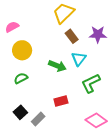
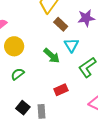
green arrow: (57, 66) -> (52, 56), turned 30
gray rectangle: (38, 119) -> (41, 111), turned -40

